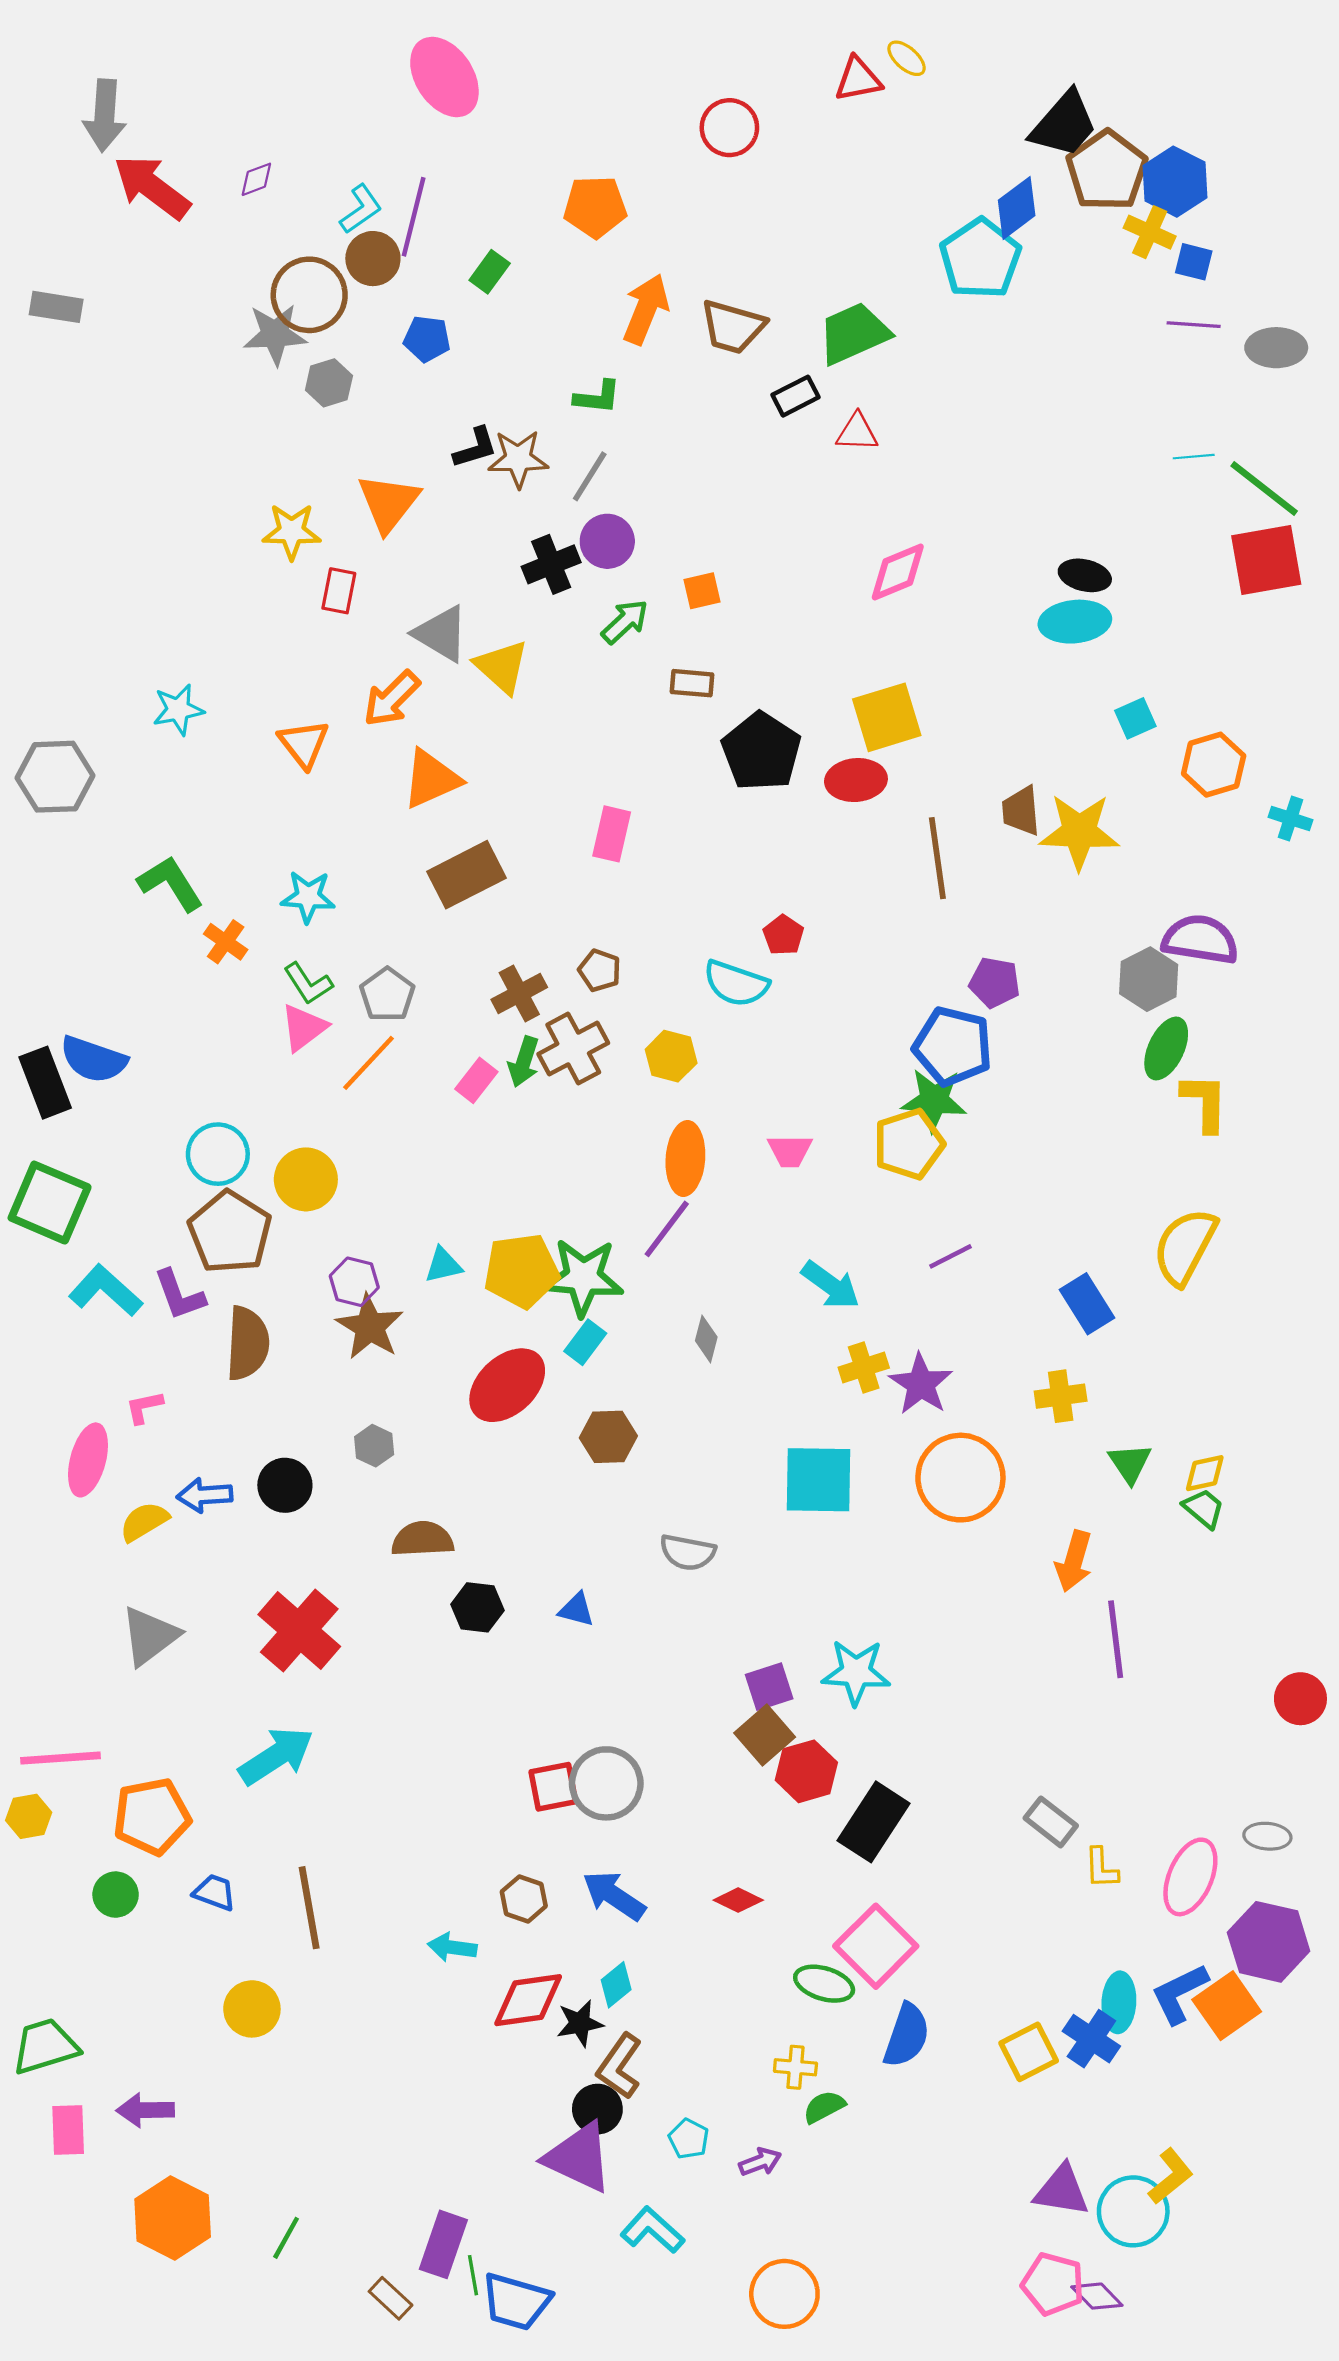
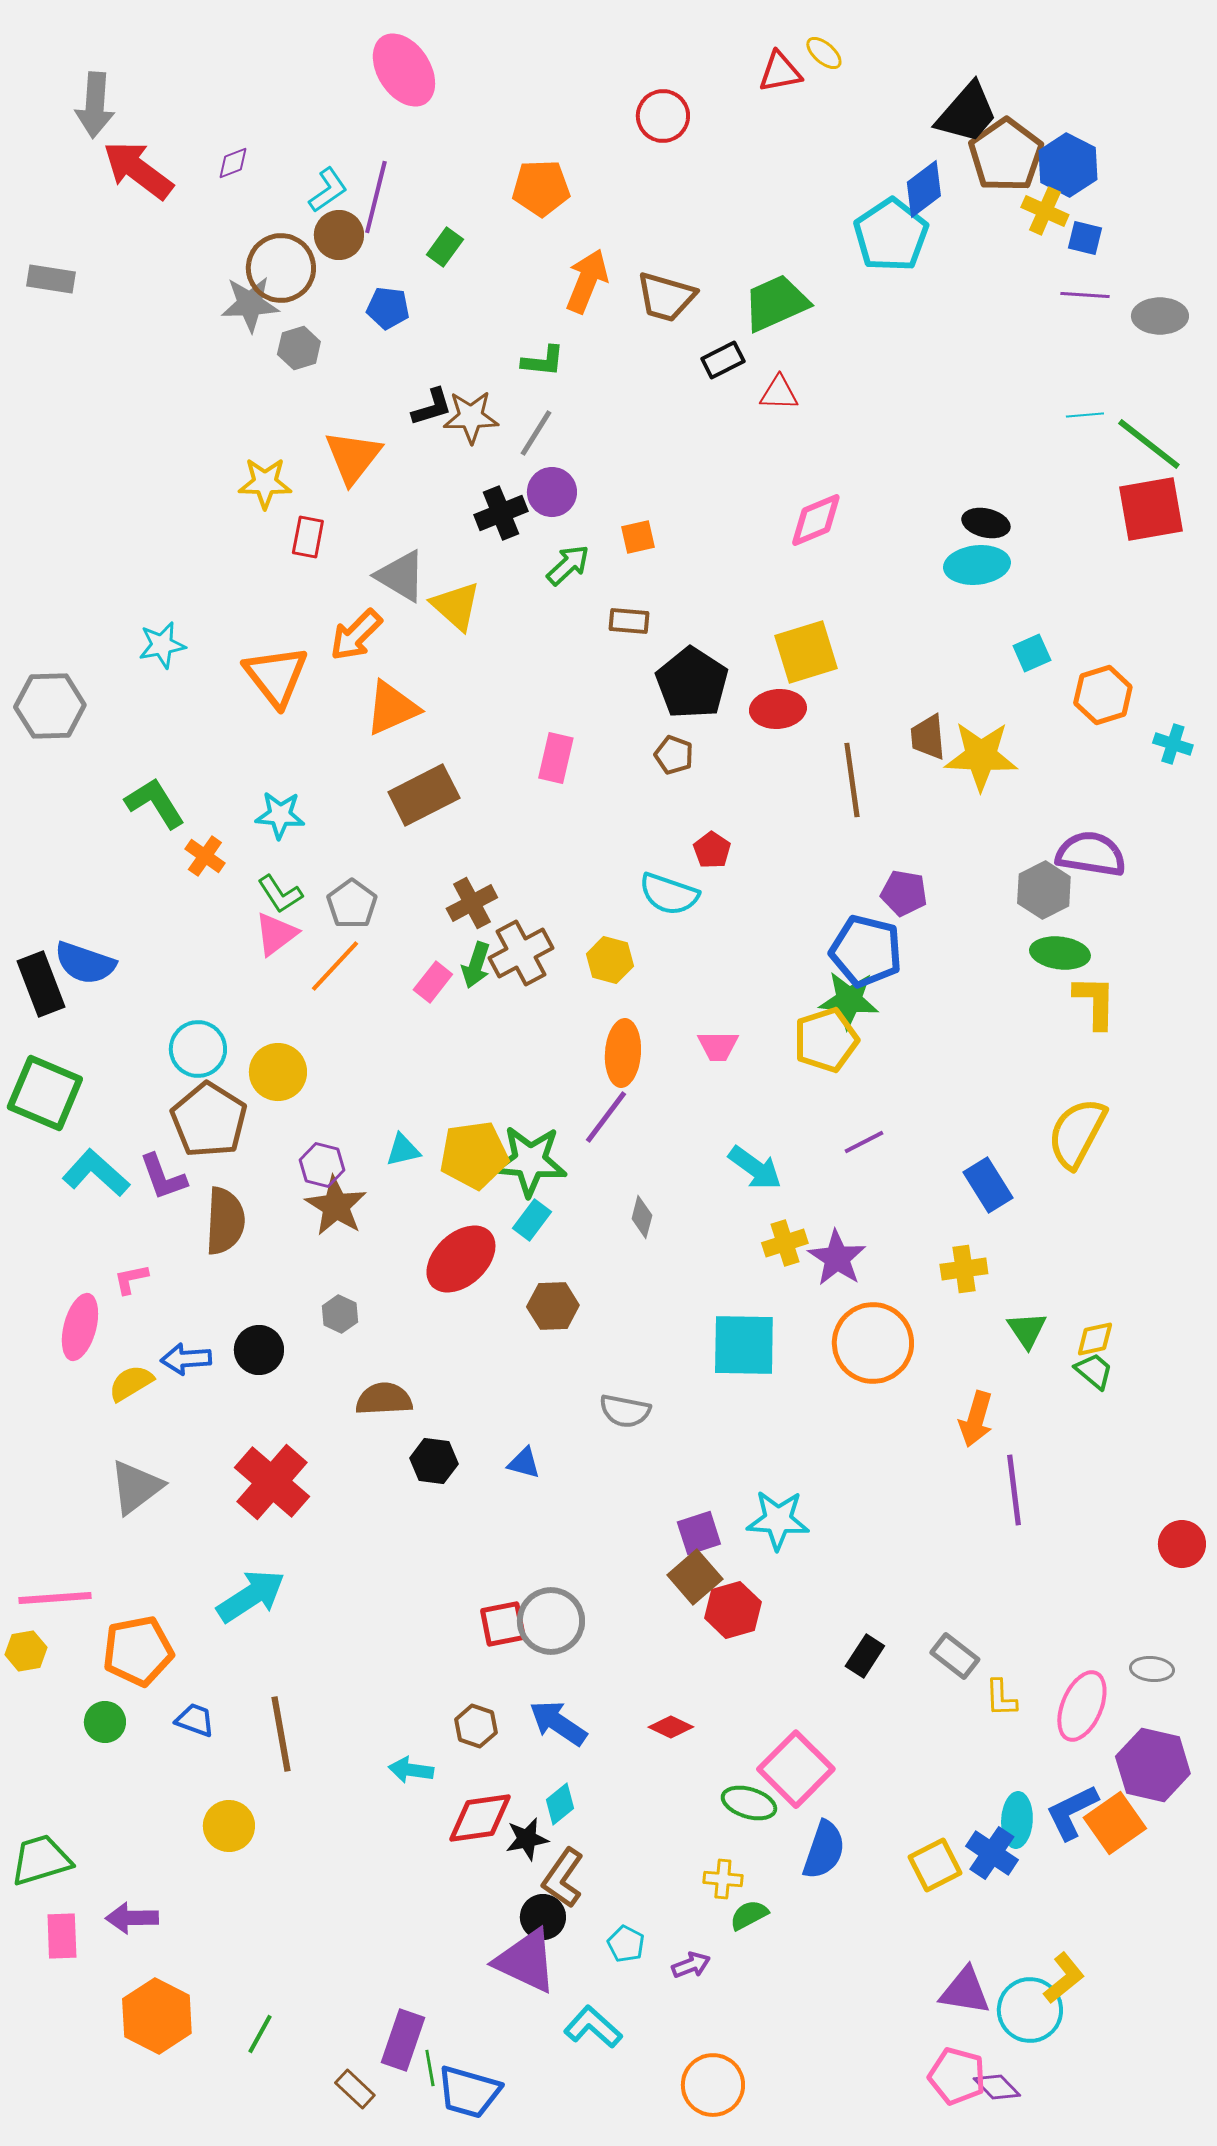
orange triangle: (304, 744) -> (276, 676), size x1.4
brown pentagon: (600, 970) -> (674, 755), moved
green ellipse: (1166, 1048) -> (1060, 953), turned 72
black rectangle: (874, 1822) -> (865, 1656), moved, size x0.6

